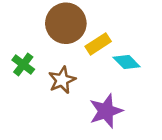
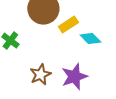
brown star: (62, 80) -> (40, 75), moved

